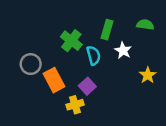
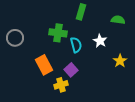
green rectangle: (107, 30) -> (81, 12), moved
green cross: (71, 41) -> (58, 33), turned -30
gray circle: (31, 64) -> (15, 38), moved

